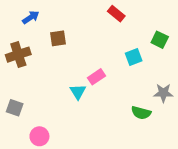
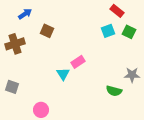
red rectangle: (116, 14) -> (117, 11), moved
brown square: (58, 38) -> (47, 31), turned 32
cyan square: (134, 57) -> (108, 31), moved
pink circle: (39, 136) -> (41, 110), moved

